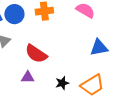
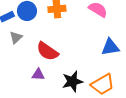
black star: (62, 83) -> (72, 81), size x1.5

